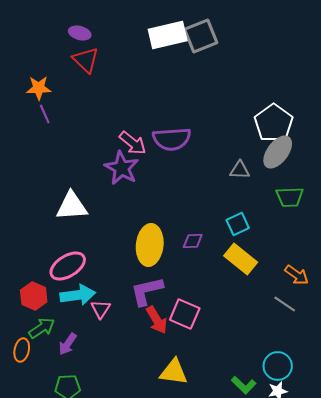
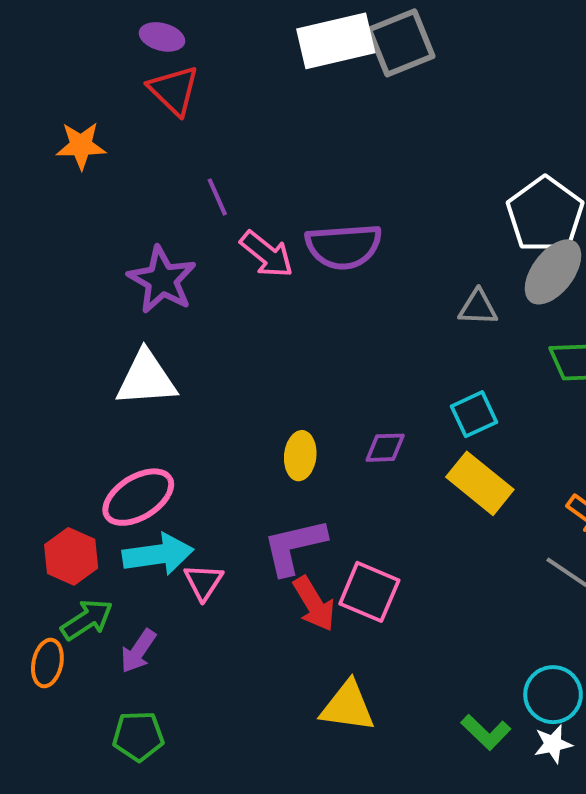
purple line: (45, 114) -> (217, 197), moved
purple star: (122, 168) -> (162, 280), moved
yellow ellipse: (150, 245) -> (300, 456), size x0.6

